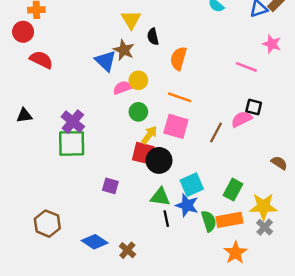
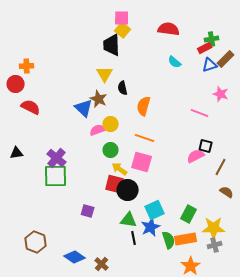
brown line: (216, 133) -> (221, 167), moved
yellow arrow: (149, 135) -> (120, 169), turned -91
blue star: (187, 205) -> (151, 227), turned 30
gray cross: (265, 227) -> (215, 245), turned 32

